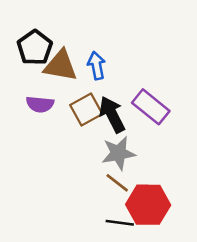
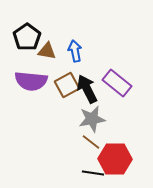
brown triangle: (61, 66) -> (47, 51), size x0.7
purple semicircle: (40, 104) -> (31, 81), size x1.5

